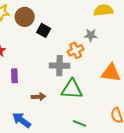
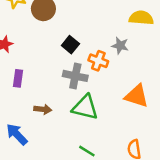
black square: (44, 30) -> (70, 45), moved
orange cross: (76, 50) -> (98, 61), turned 35

